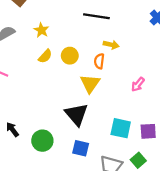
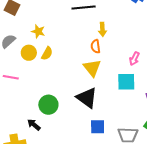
yellow arrow: (111, 45) -> (102, 29), turned 88
yellow circle: (70, 56) -> (29, 53), moved
cyan square: (121, 128) -> (126, 82), moved
green circle: (42, 141) -> (48, 105), moved

